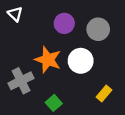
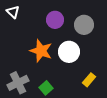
gray cross: (21, 81) -> (18, 83), moved

